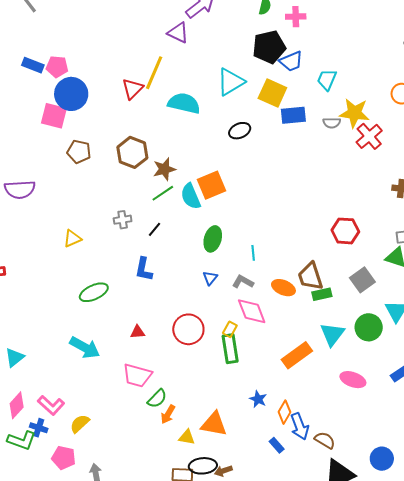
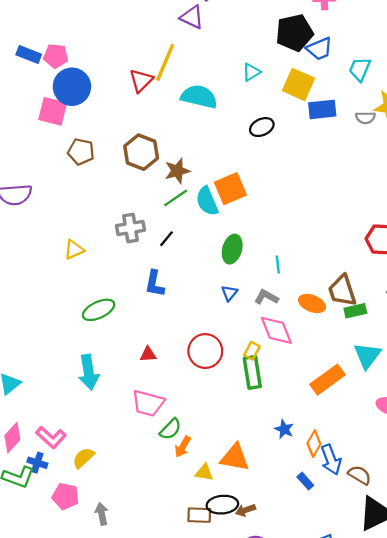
cyan triangle: (231, 82) -> (251, 72), size x0.6
gray cross: (123, 220) -> (131, 228), size x1.4
cyan arrow: (85, 348) -> (89, 372), turned 52

